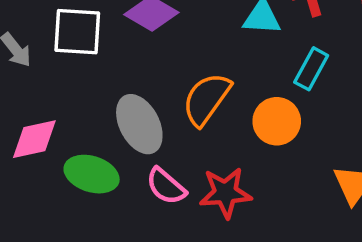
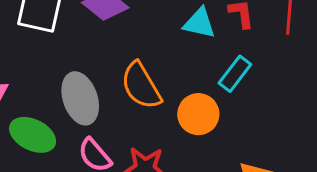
orange semicircle: (206, 99) -> (141, 86), turned -75

